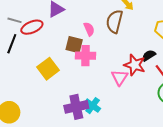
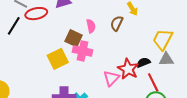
brown semicircle: (114, 21) -> (117, 23), size x0.7
yellow square: (48, 69) -> (58, 59), moved

